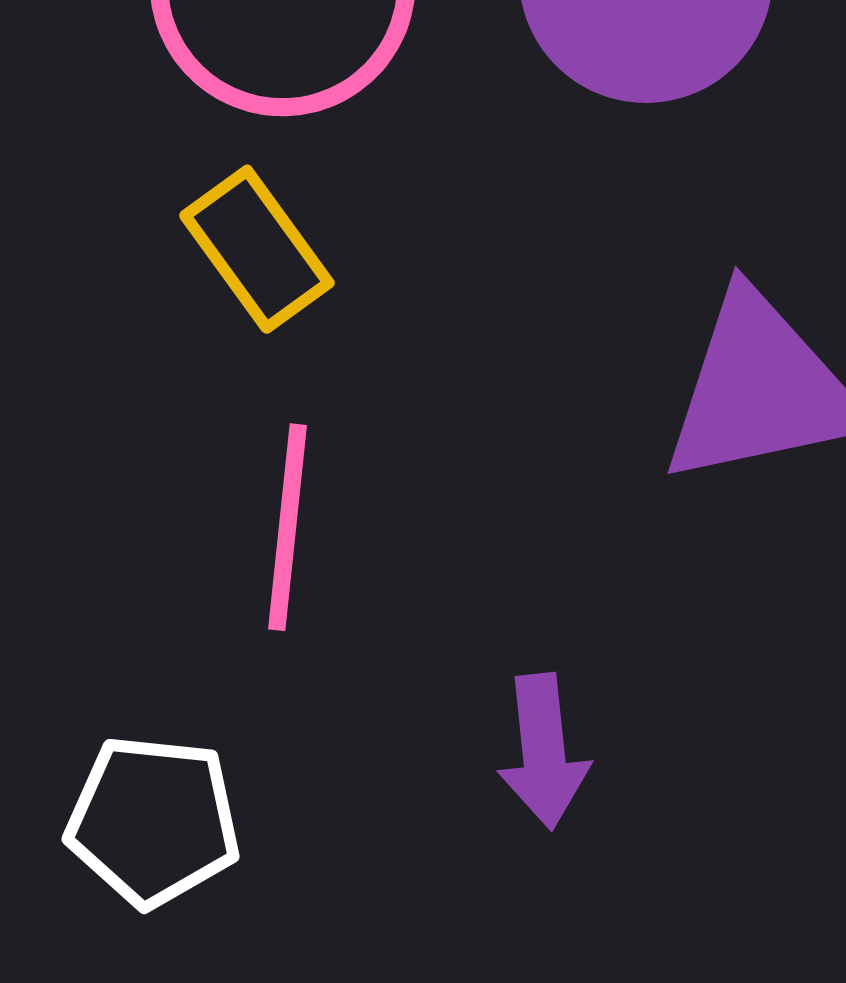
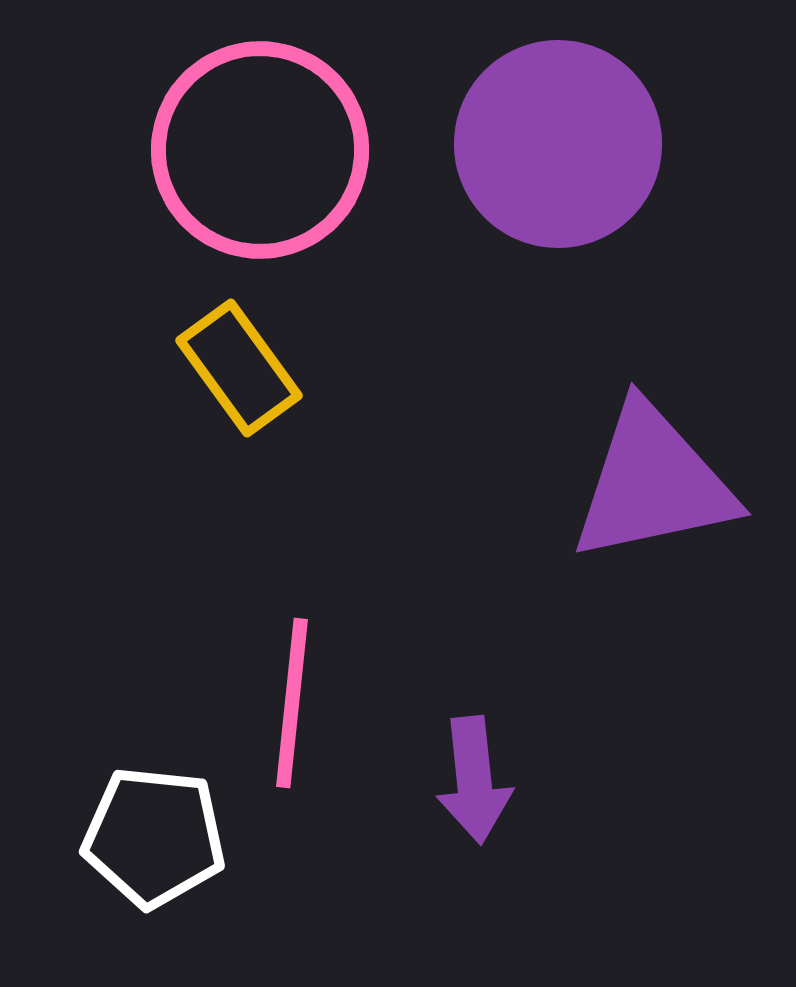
pink line: (287, 527) -> (292, 703), moved

